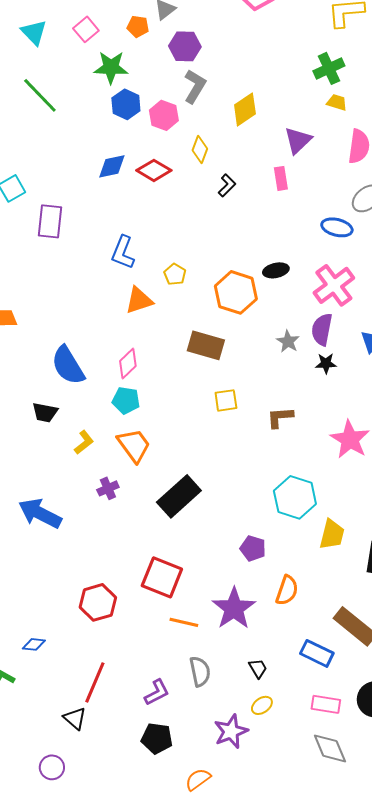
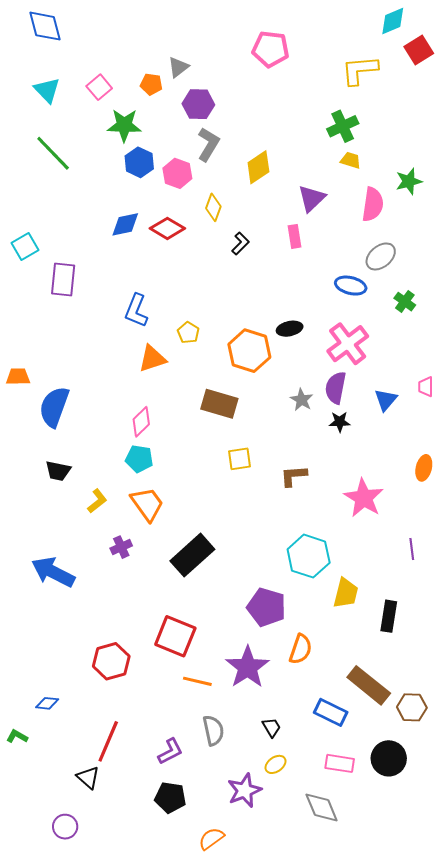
blue semicircle: (68, 365) -> (54, 407), moved, turned 51
purple pentagon: (253, 548) -> (267, 607), size x1.5
gray diamond: (330, 748) -> (322, 808), moved

